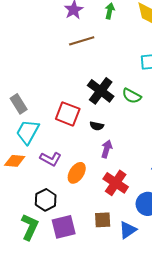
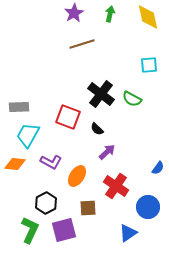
gray rectangle: (19, 104) -> (19, 107), turned -60
black semicircle: (97, 126) -> (97, 129), turned 32
purple arrow: (107, 149) -> (107, 152), turned 30
brown square: (103, 220) -> (88, 208), moved

